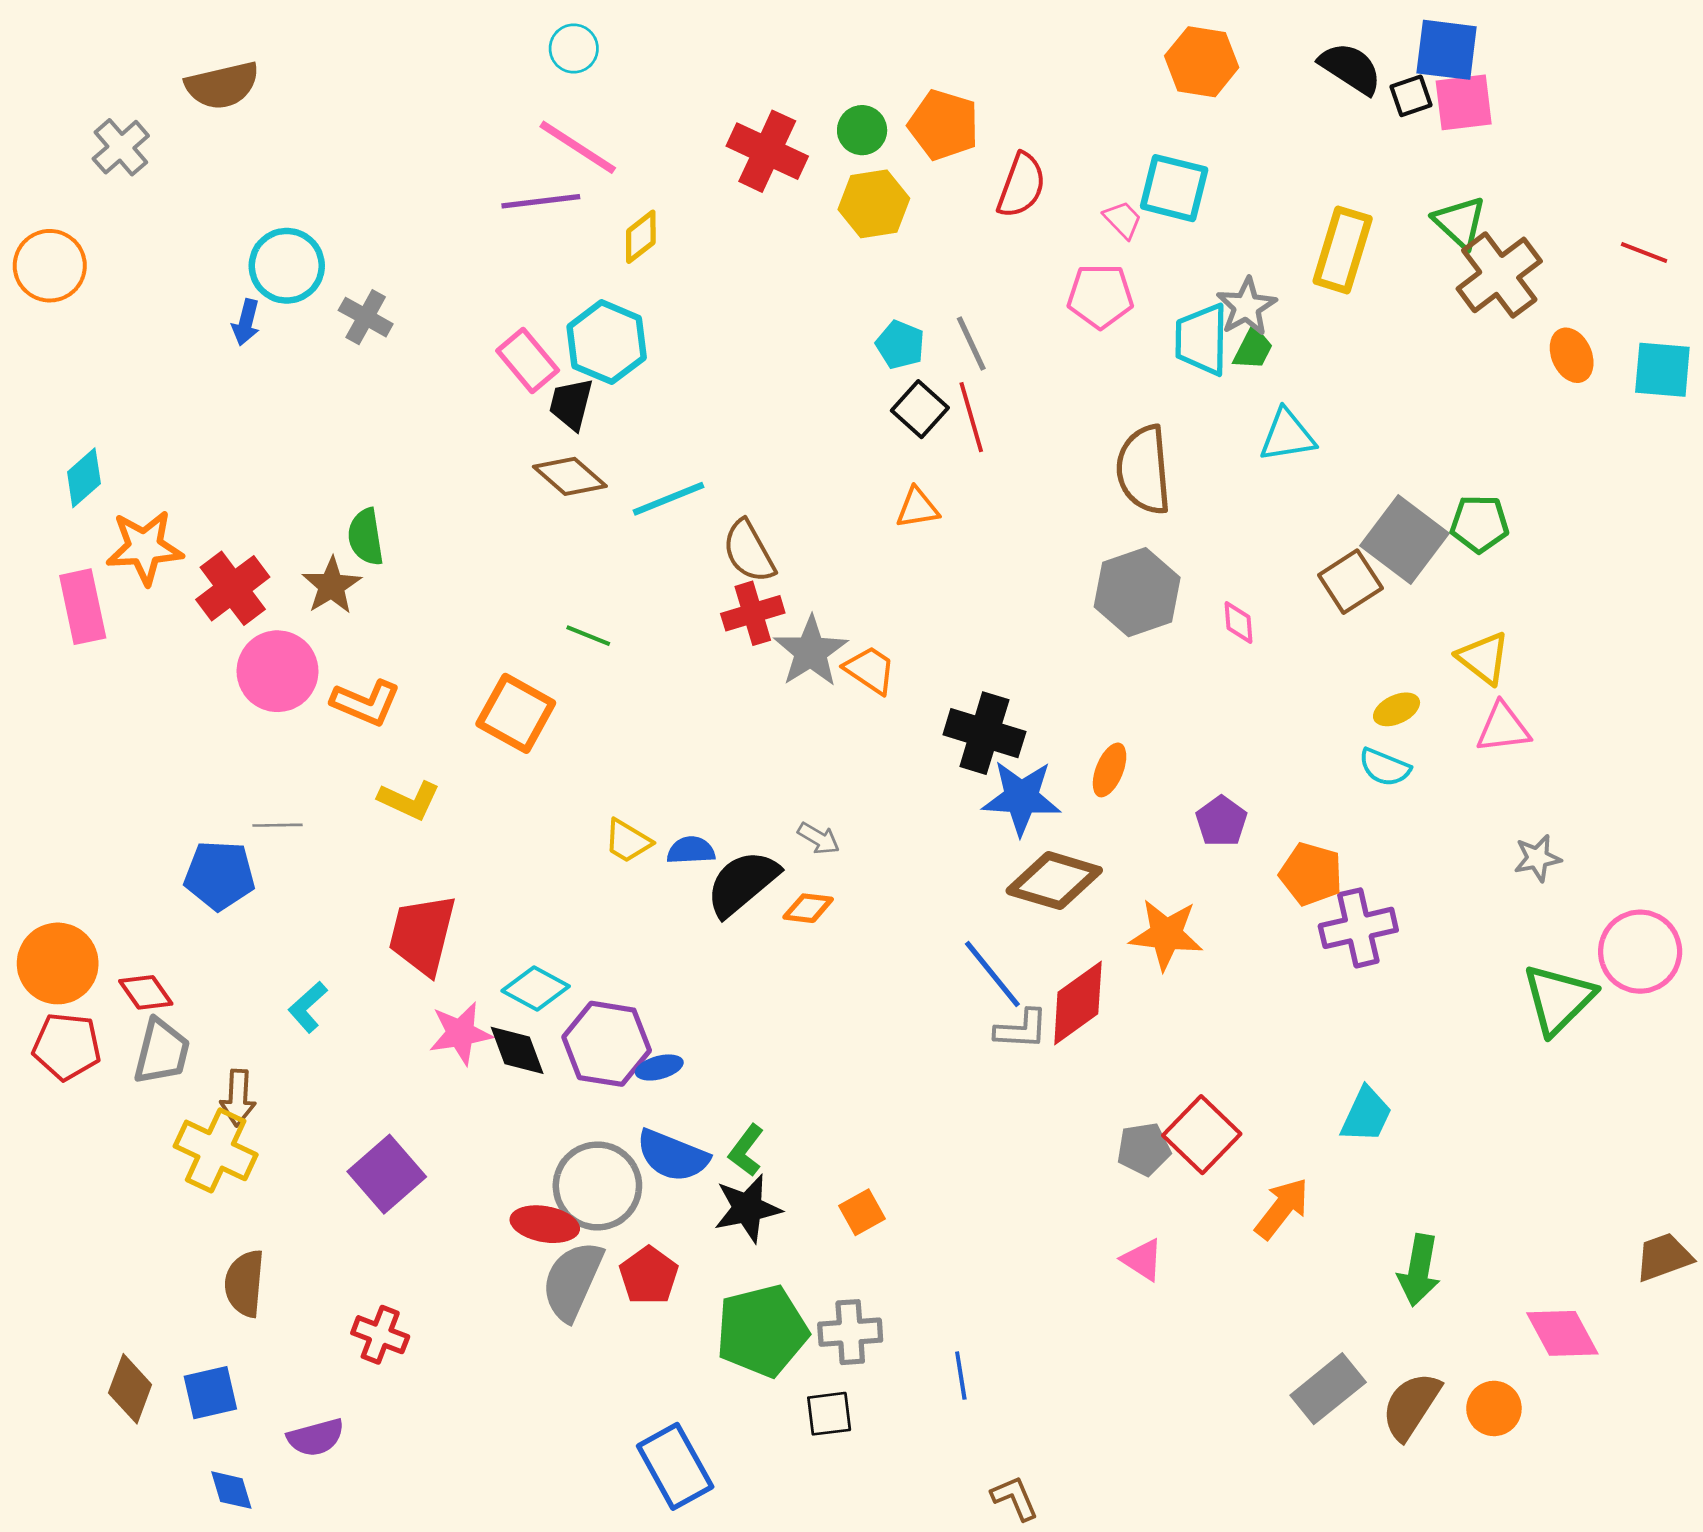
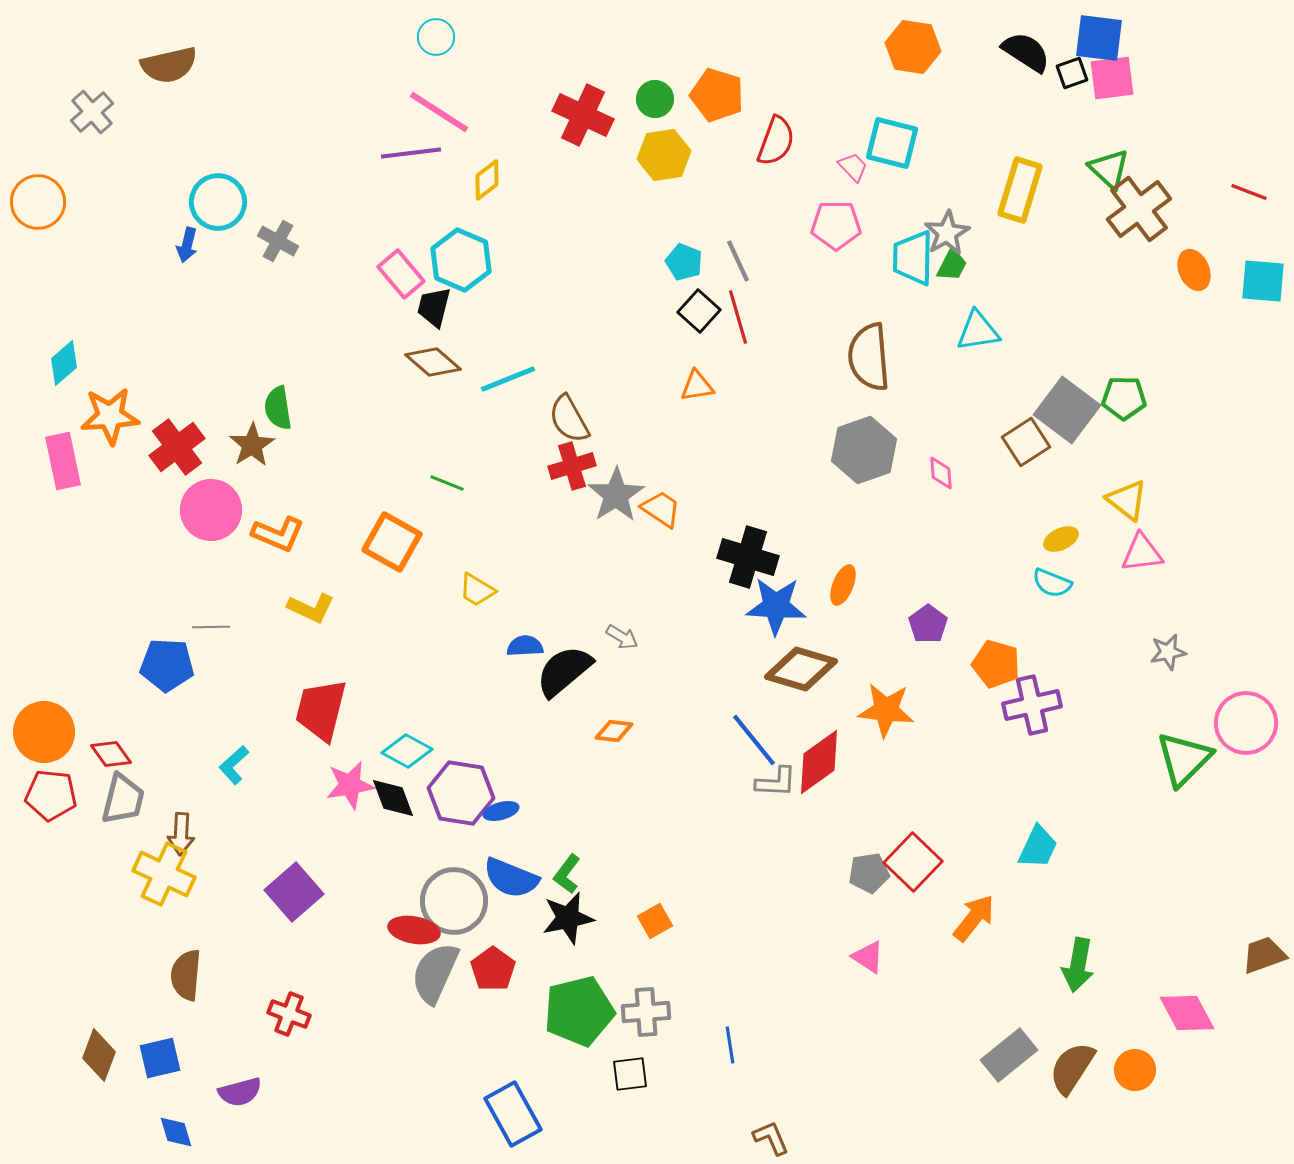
yellow trapezoid: (628, 841) -> (477, 590), moved
orange diamond: (808, 908) -> (614, 731), moved

